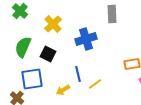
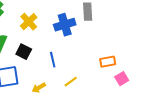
blue cross: (86, 39) -> (65, 25), moved
blue line: (78, 74) -> (53, 60), moved

